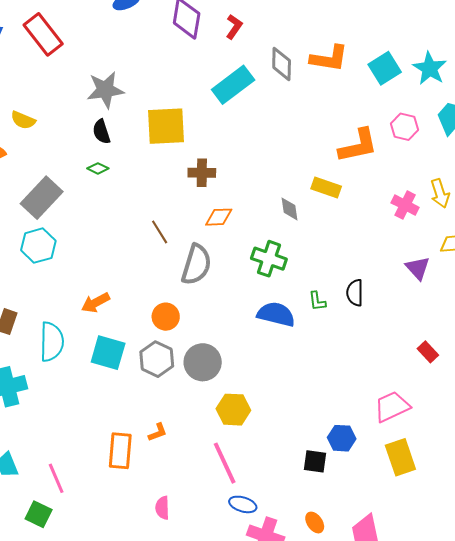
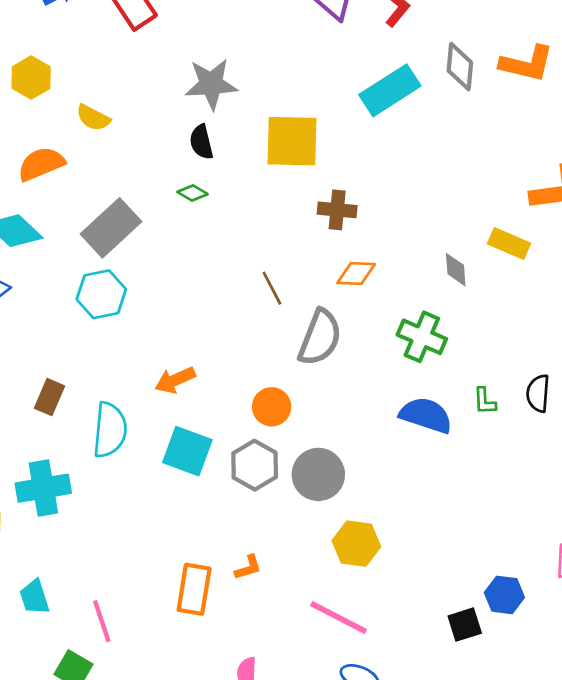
black square: (315, 461) -> (465, 625), turned -30
pink line: (225, 463) -> (338, 617), turned -42

